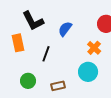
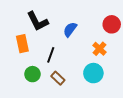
green circle: (28, 81) -> (32, 74), moved
brown rectangle: (58, 86) -> (58, 78), moved, turned 56

